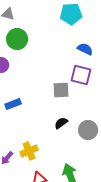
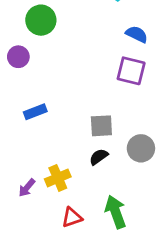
gray square: (61, 90) -> (101, 126), moved
black semicircle: (61, 123) -> (99, 157), moved

